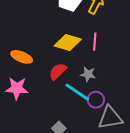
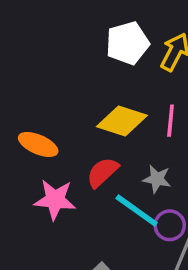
pink star: (17, 88) -> (55, 200), moved

